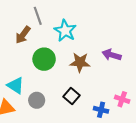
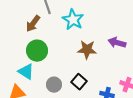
green circle: (44, 59) -> (37, 51), moved
gray circle: (37, 100) -> (54, 85), moved

